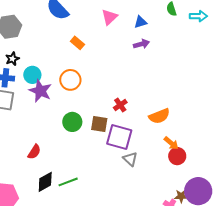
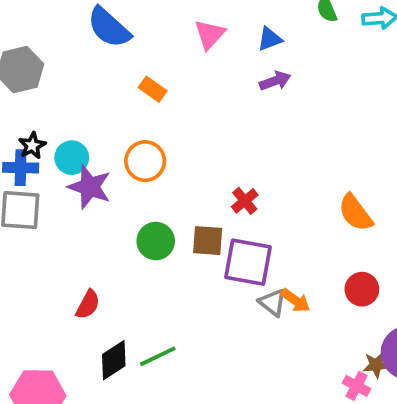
black star: (12, 59) -> (32, 146), moved
orange semicircle: (159, 116) -> (355, 213), moved, turned 80
orange arrow: (171, 143) -> (295, 301), moved

